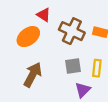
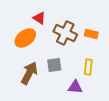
gray square: (73, 66) -> (54, 65), moved
purple triangle: (83, 90) -> (75, 87), turned 49

